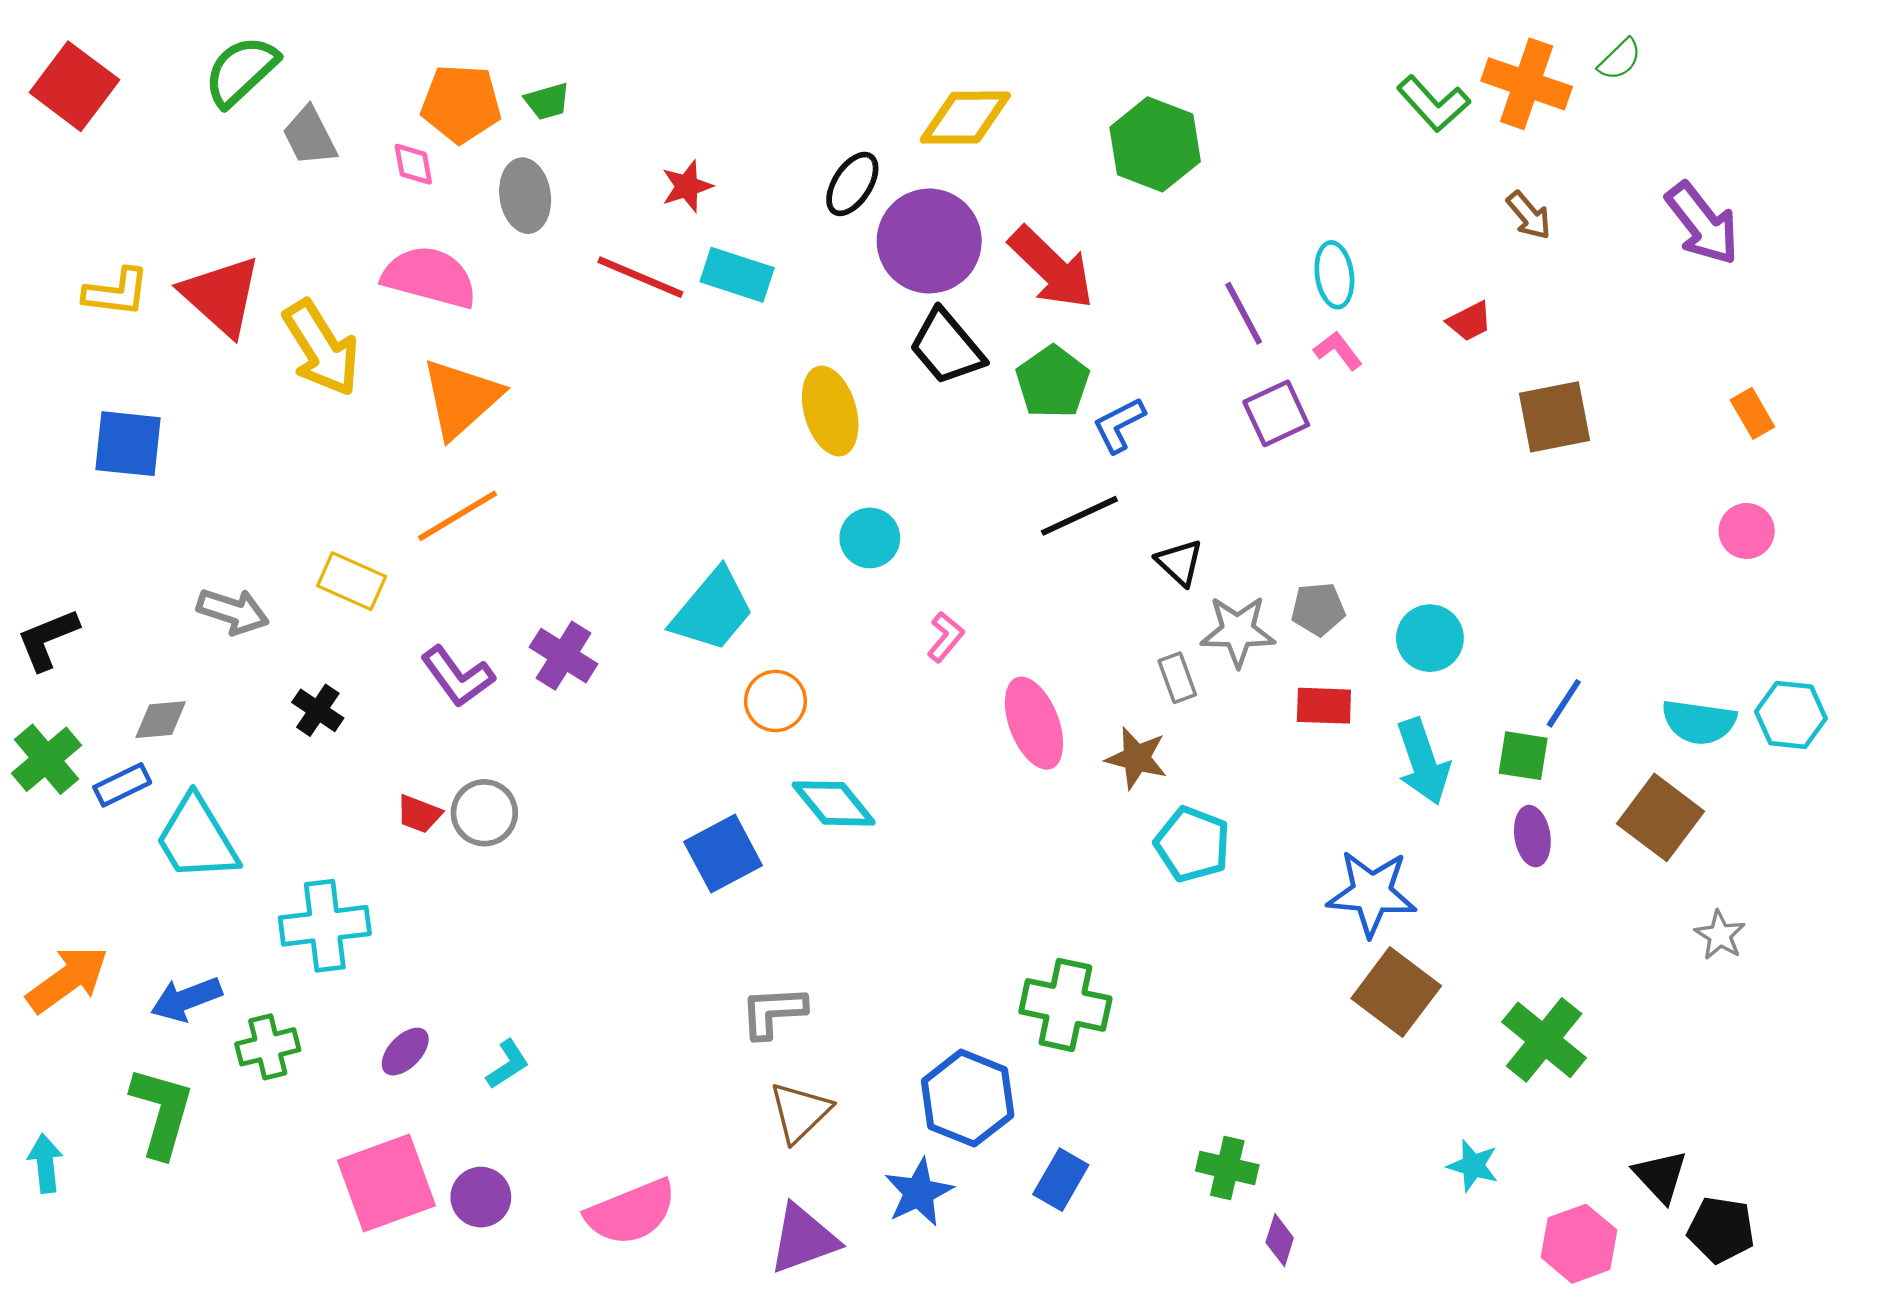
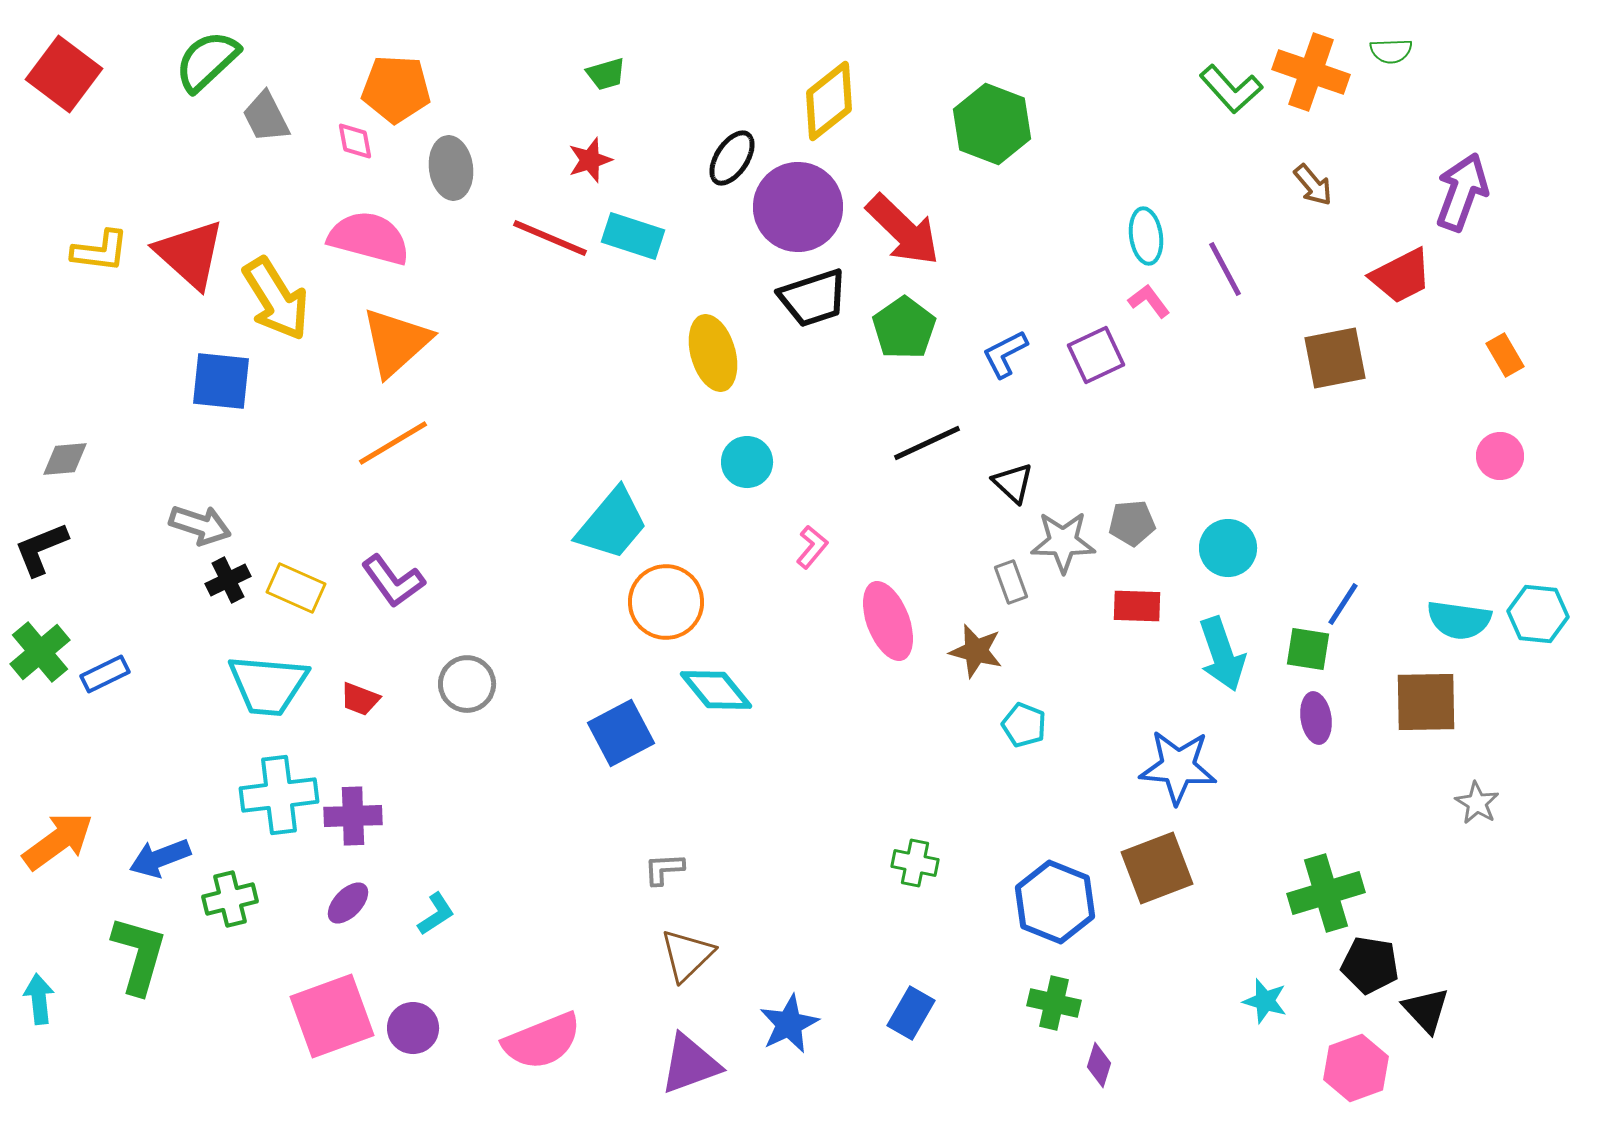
green semicircle: (1620, 59) -> (1391, 51), turned 42
green trapezoid: (547, 101) -> (606, 74), moved
yellow diamond: (965, 118) -> (829, 101), turned -38
purple arrow: (1702, 224) -> (1462, 192), turned -122
purple line: (1244, 313) -> (1225, 269), moved
red trapezoid: (1470, 321) -> (1401, 276), moved, size x1.6
black trapezoid: (947, 347) -> (813, 298), turned -68
blue L-shape: (1119, 425) -> (1005, 354), moved
blue square: (128, 444) -> (221, 381), moved
yellow rectangle: (352, 581) -> (296, 588), moved
purple cross: (564, 656) -> (353, 816), moved, turned -34
orange circle: (775, 701) -> (666, 602), size x1.4
black cross: (318, 710) -> (228, 580), moved, turned 30
gray diamond: (161, 720) -> (65, 459), moved
gray circle: (484, 813) -> (467, 684), moved
brown square: (1660, 817) -> (1426, 702), turned -38
cyan trapezoid: (197, 838) -> (268, 685), moved, turned -54
cyan pentagon: (1192, 844) -> (1024, 725), size x0.7
brown square: (1396, 992) -> (1157, 868), moved, turned 32
green cross: (1065, 1005) -> (915, 863), size x0.6
gray L-shape: (773, 1012) -> (664, 869), size x0.7
green cross: (1544, 1040) -> (1326, 893), turned 34
blue hexagon: (968, 1098) -> (1055, 902), moved
black pentagon: (1721, 1230) -> (1370, 965), moved

